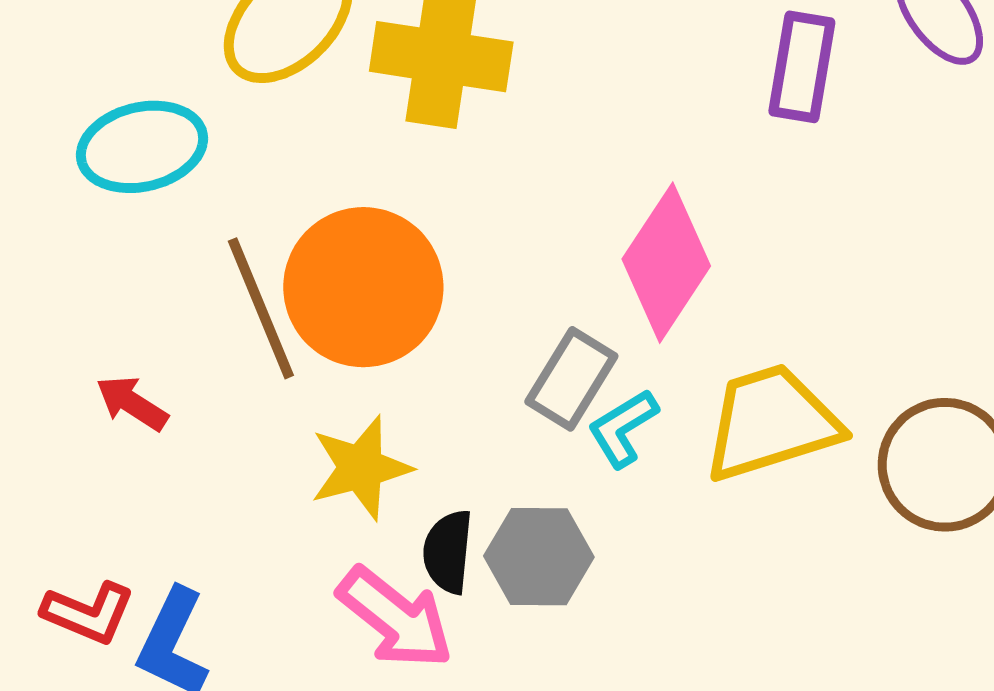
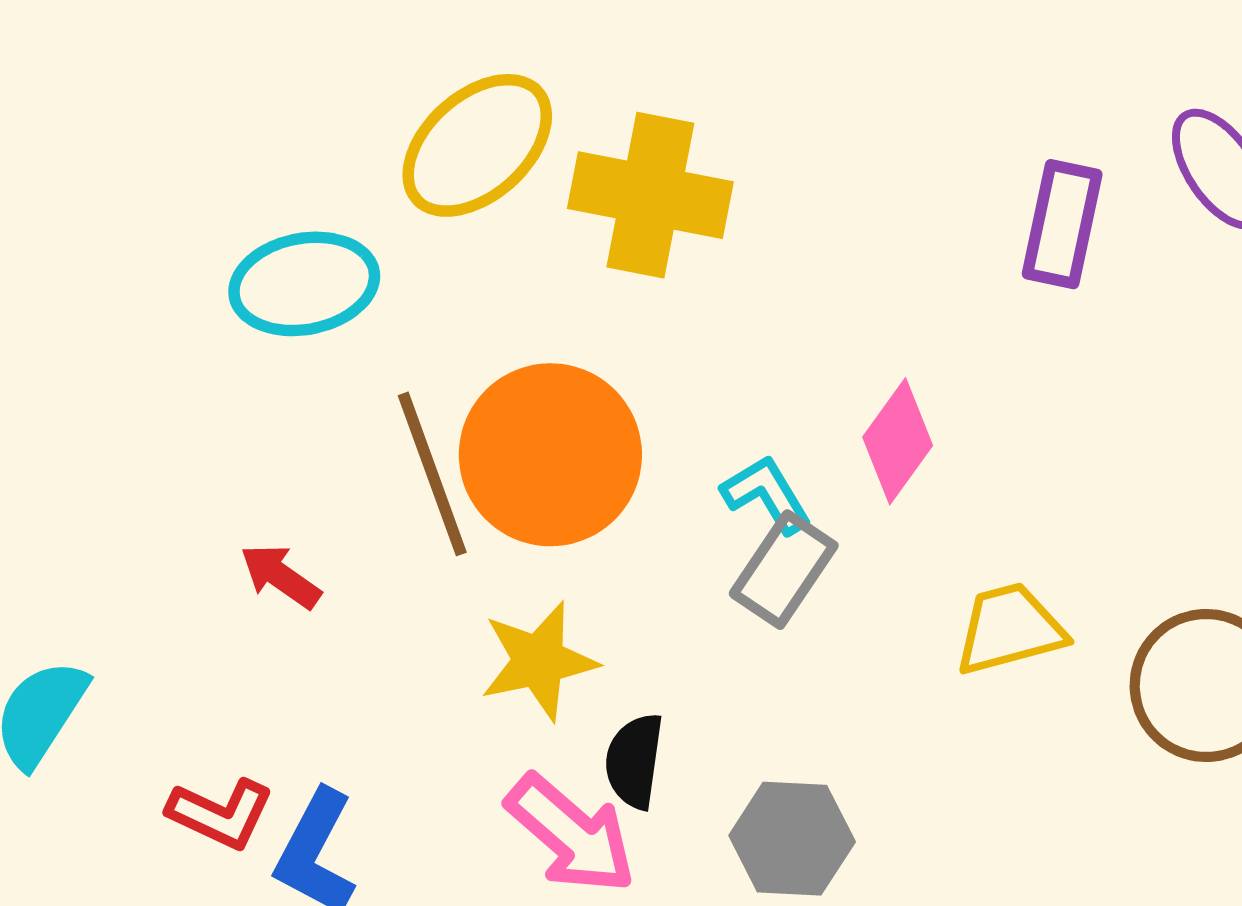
pink diamond: (666, 263) -> (898, 441), size x0.7
yellow trapezoid: (771, 423) -> (1010, 629), size x0.7
cyan L-shape: (623, 428) -> (767, 494), moved, turned 88
gray hexagon: (539, 557) -> (792, 839), moved

